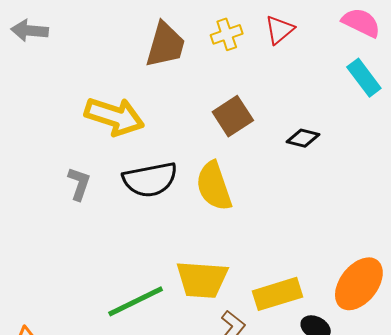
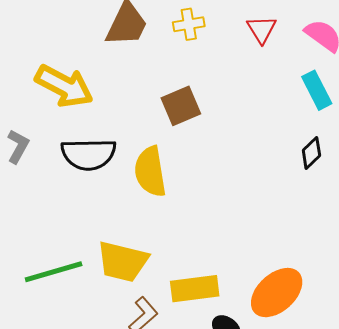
red triangle: (279, 30) -> (262, 29), moved, turned -32
black diamond: (303, 138) -> (311, 153), moved, turned -68

